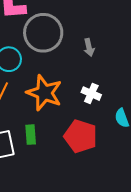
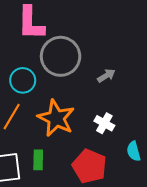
gray arrow: (89, 47) -> (106, 76), turned -114

